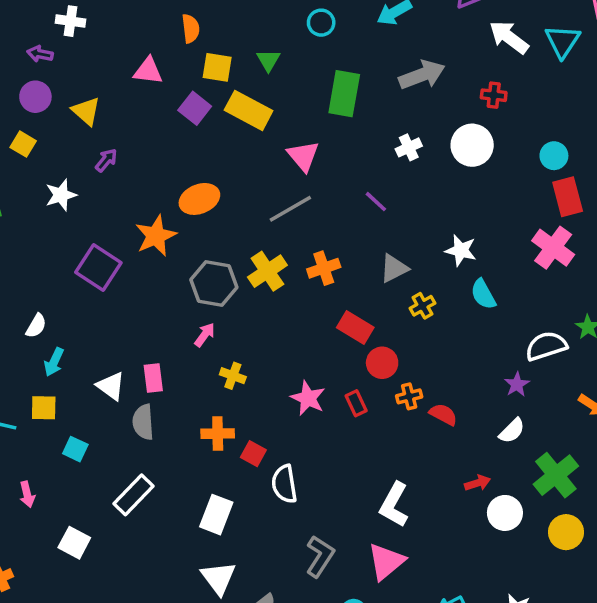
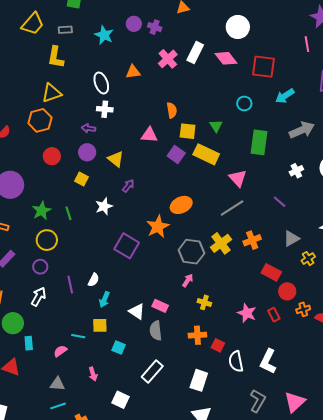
pink rectangle: (153, 378) -> (160, 306), turned -56
white L-shape: (394, 505) -> (268, 361), moved

